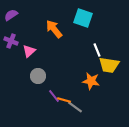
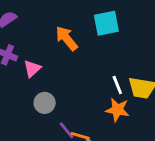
cyan square: (83, 18) -> (106, 23), turned -30
white line: (97, 50) -> (117, 85), moved

